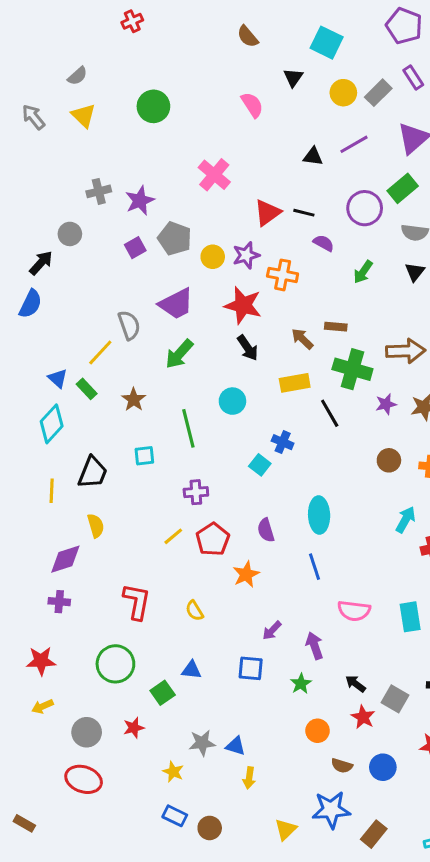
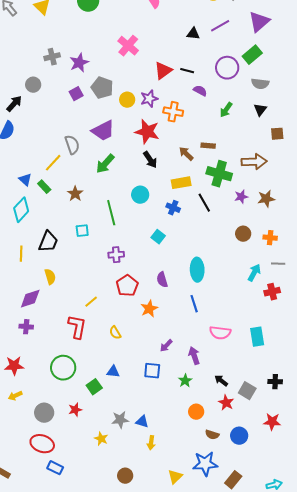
blue cross: (283, 442) -> (173, 208), moved
yellow line: (173, 536) -> (91, 302), moved
blue rectangle: (175, 816) -> (55, 468), moved

